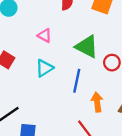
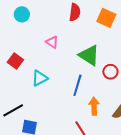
cyan triangle: (44, 68) -> (40, 78), moved

